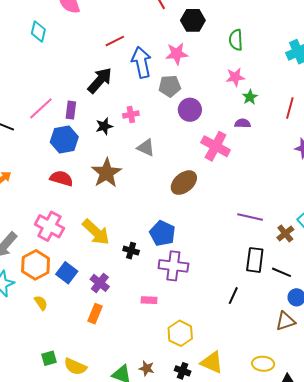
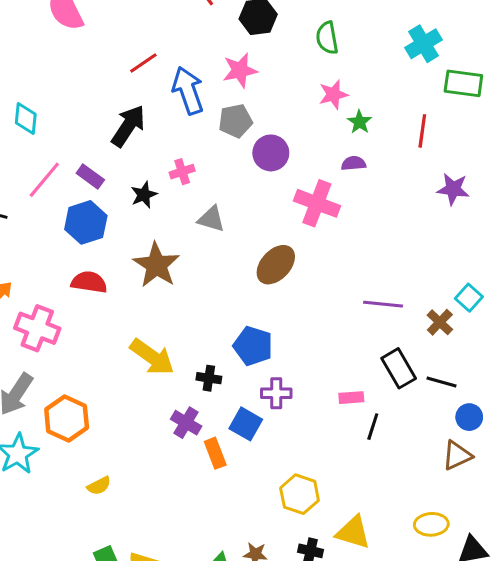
cyan diamond: (38, 31) -> (26, 119), moved
purple rectangle: (71, 110) -> (90, 177), turned -54
pink cross: (49, 226) -> (37, 328), moved
black rectangle: (255, 260) -> (399, 368), turned -30
purple cross: (173, 266) -> (276, 393), size x0.7
blue square: (67, 273) -> (246, 424), moved
purple cross: (100, 283) -> (186, 423), moved
pink rectangle: (149, 300) -> (351, 398), moved
yellow semicircle: (41, 303) -> (99, 486), moved, turned 105
orange rectangle: (95, 314) -> (215, 453), moved, turned -36

